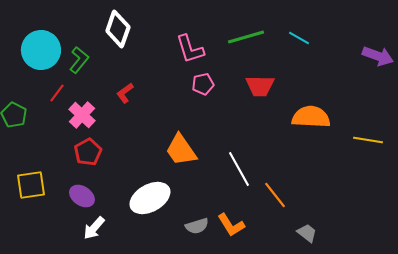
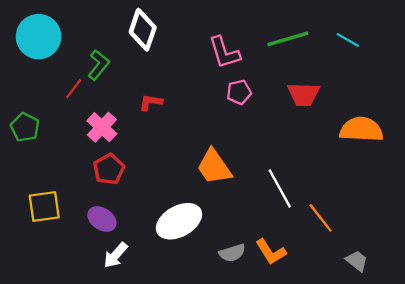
cyan circle: (41, 50) -> (39, 37), moved
red line: (57, 93) -> (74, 89), moved
red L-shape: (125, 93) -> (151, 102), turned 45

